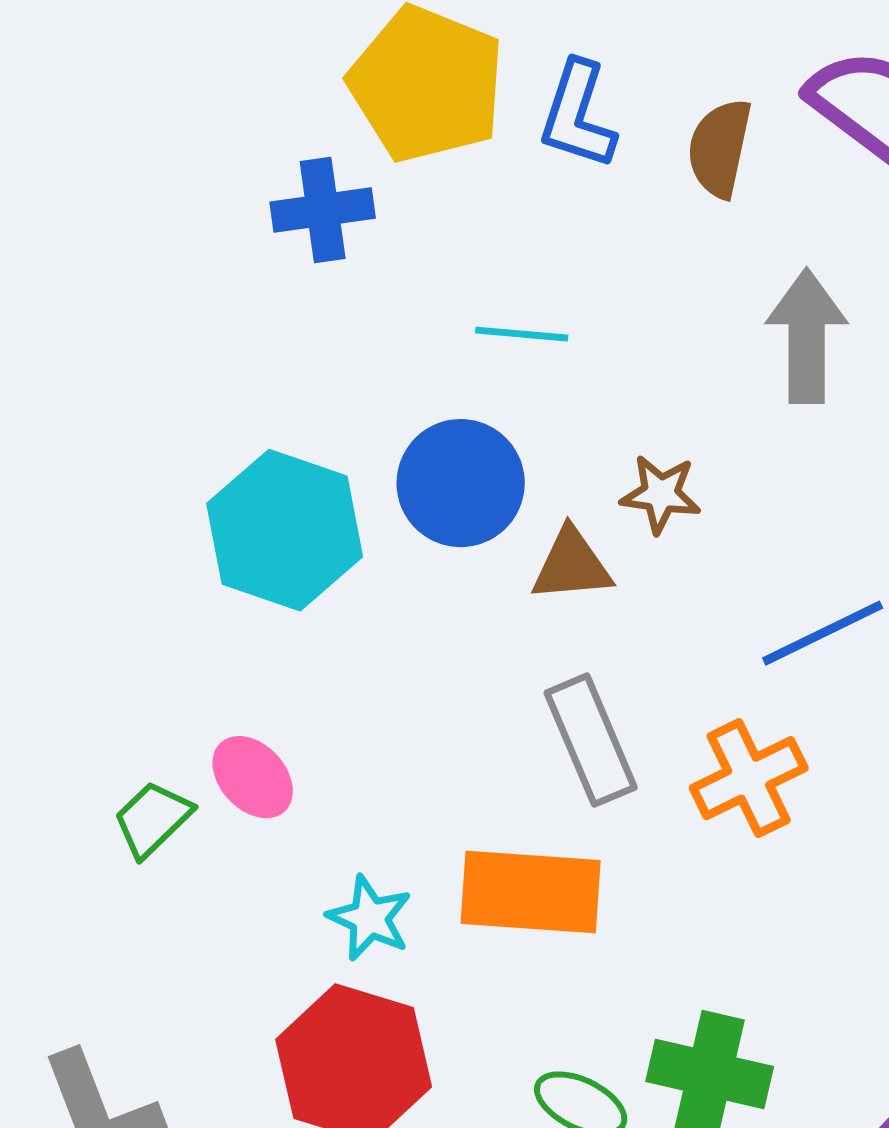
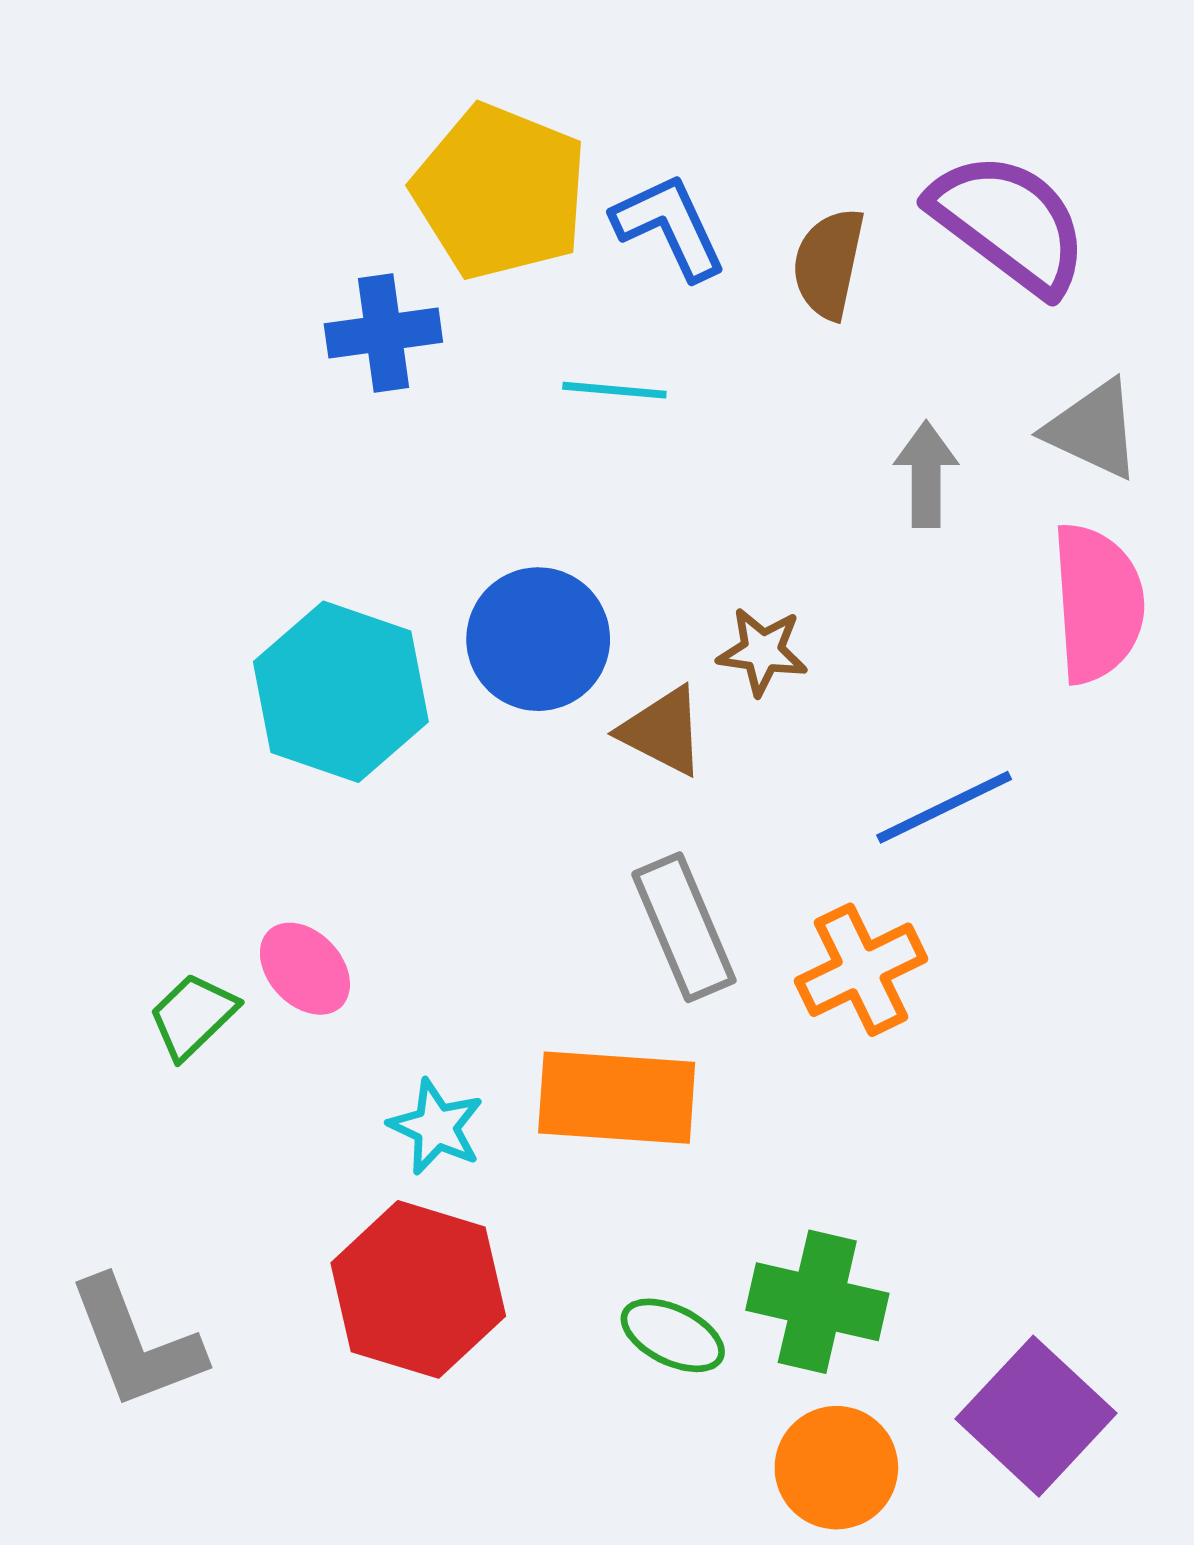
blue L-shape: (578, 115) -> (669, 226), turned 137
cyan line: (522, 334) -> (614, 390), moved
gray arrow: (807, 336) -> (926, 474), size x0.7
brown triangle: (572, 565) -> (663, 731), turned 32

